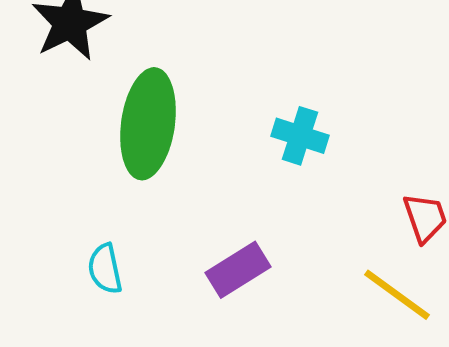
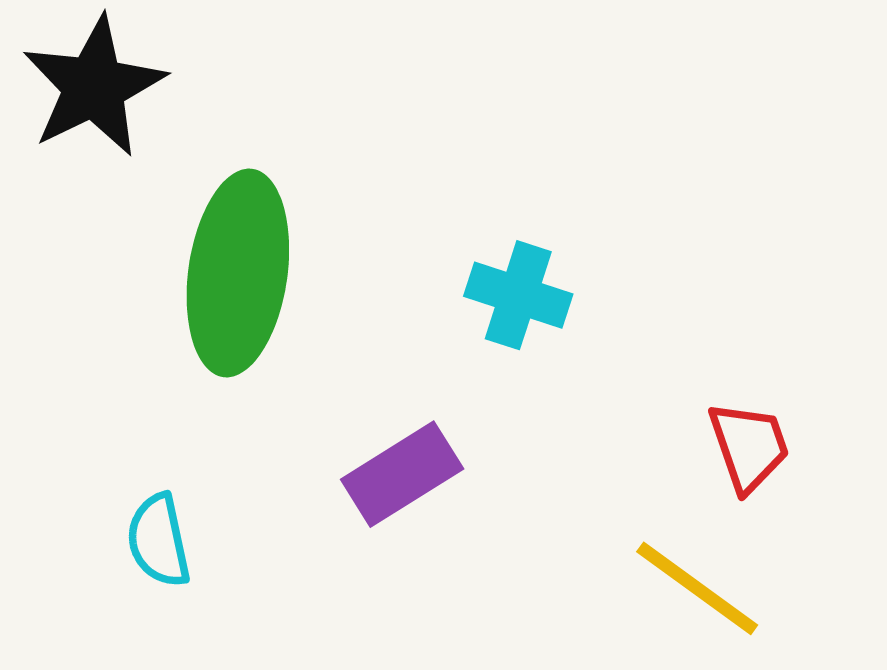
purple rectangle: (238, 270) -> (402, 474), moved

